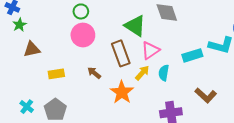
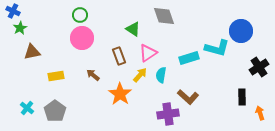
green triangle: (135, 26) -> (133, 29), size x0.7
brown rectangle: (121, 53) -> (119, 56), size x0.7
brown L-shape: (206, 95) -> (188, 97), moved

